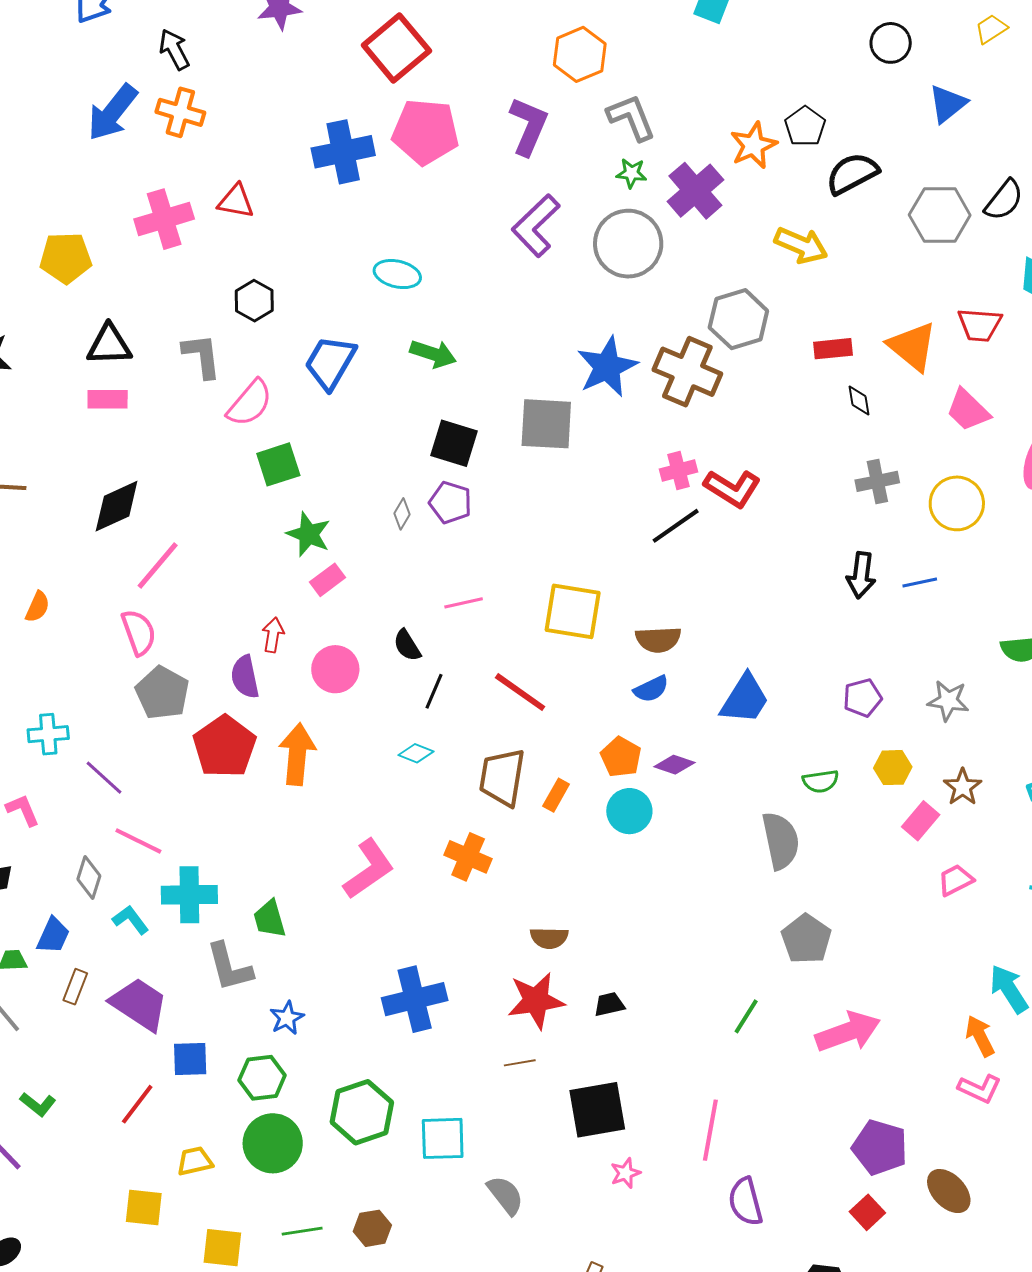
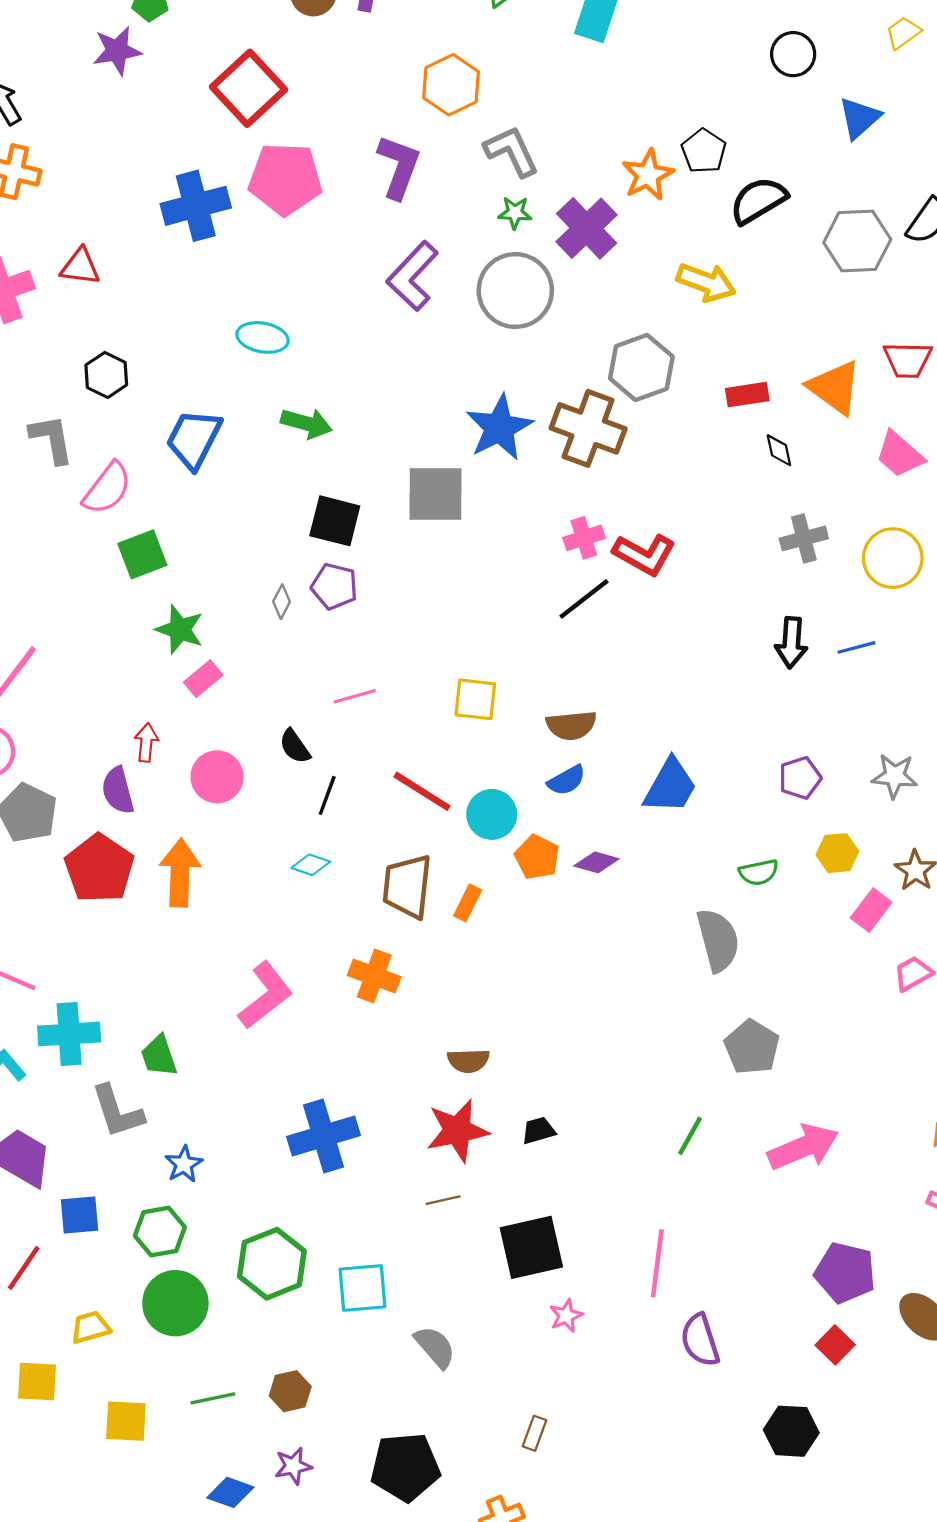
yellow square: (573, 611) -> (475, 699), size x0.7
cyan circle: (629, 811) -> (492, 814), moved

